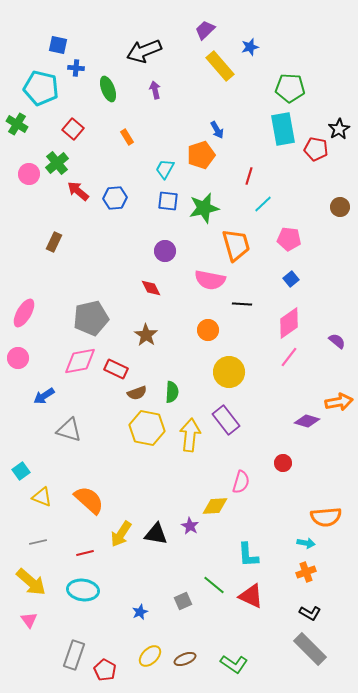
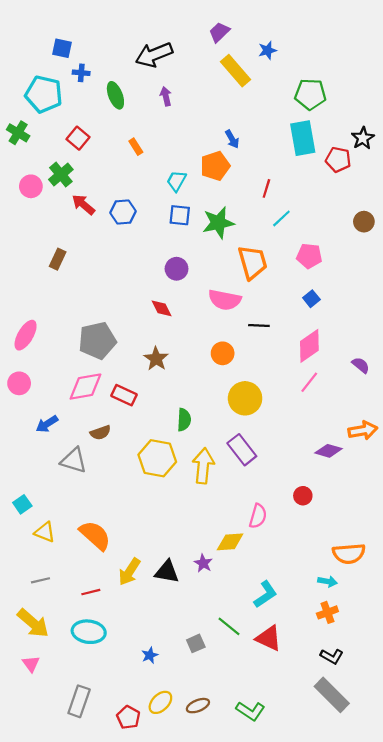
brown semicircle: (137, 393) -> (100, 433), moved
cyan L-shape: (248, 555) -> (265, 594), turned -120
red pentagon: (105, 670) -> (128, 717), moved

